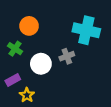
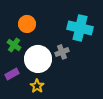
white circle: (41, 64) -> (38, 59), size x1.4
yellow star: (27, 95) -> (37, 86), moved

